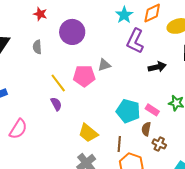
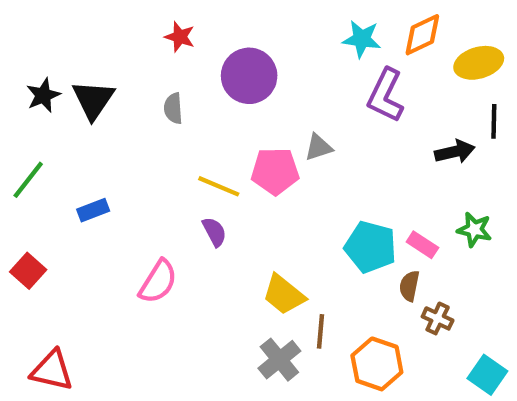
cyan star: (124, 15) -> (362, 39), turned -30
black arrow: (157, 67) -> (455, 152), moved
yellow line: (58, 83) -> (219, 186), turned -30
pink semicircle: (18, 129) -> (158, 282), moved
brown line: (119, 144) -> (321, 331), moved

